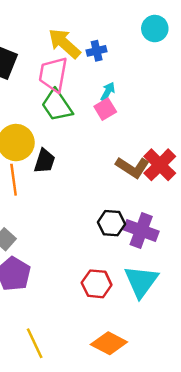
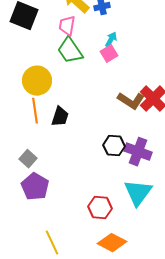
pink trapezoid: (53, 74) -> (67, 26), size x0.7
black trapezoid: (45, 161) -> (60, 117), moved
red hexagon: (97, 284) -> (100, 208), moved

